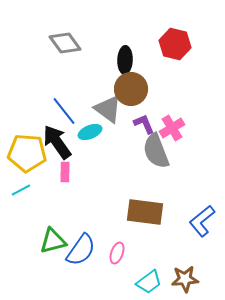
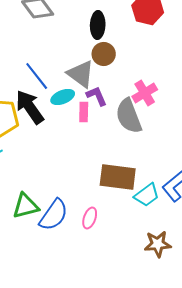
brown circle: (131, 89) -> (104, 54), size x0.7
purple L-shape: (144, 124) -> (97, 96), moved
pink rectangle: (65, 172) -> (84, 112), moved
cyan trapezoid: (149, 282) -> (147, 195), moved

